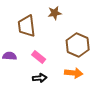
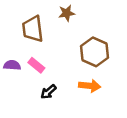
pink rectangle: (39, 57) -> (36, 65), moved
black arrow: (40, 78) -> (48, 92), turned 144

